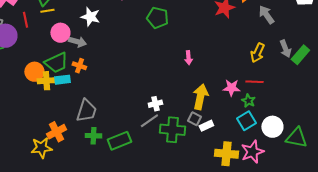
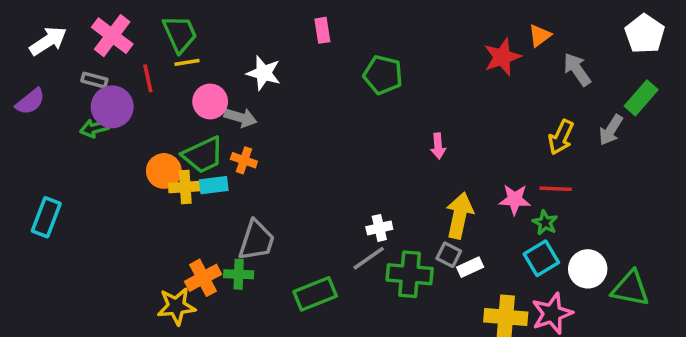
gray arrow: (285, 49) -> (611, 130), turned 54
green rectangle: (300, 55) -> (641, 98), moved
green cross: (93, 136) -> (239, 274), moved

